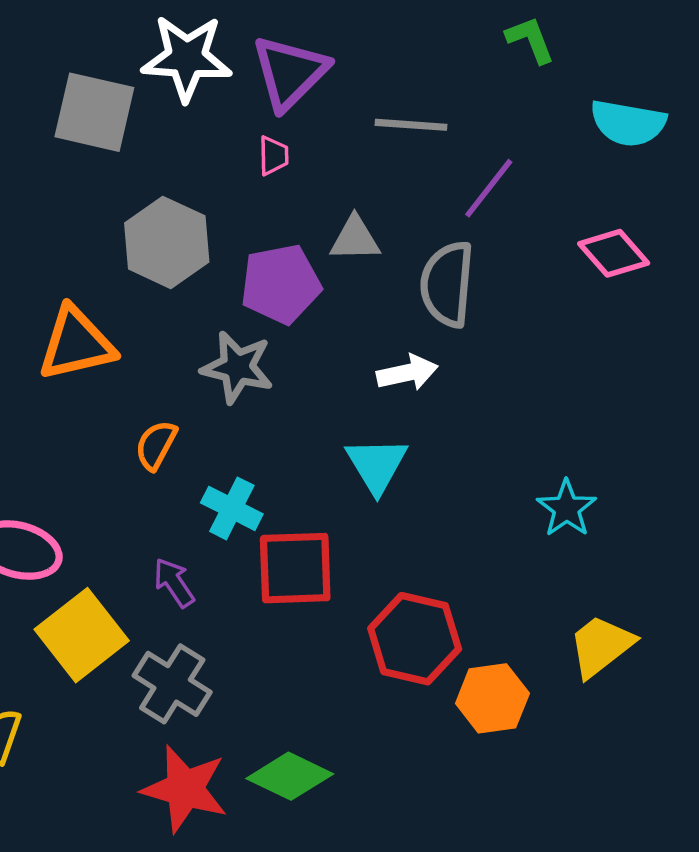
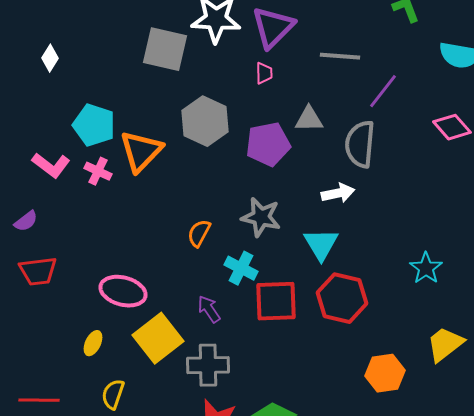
orange triangle: (76, 344) -> (141, 151), moved, turned -33
gray star: (237, 367) -> (261, 217), moved
red hexagon: (415, 639) -> (342, 298), moved
gray cross: (172, 684) -> (208, 365), turned -33

